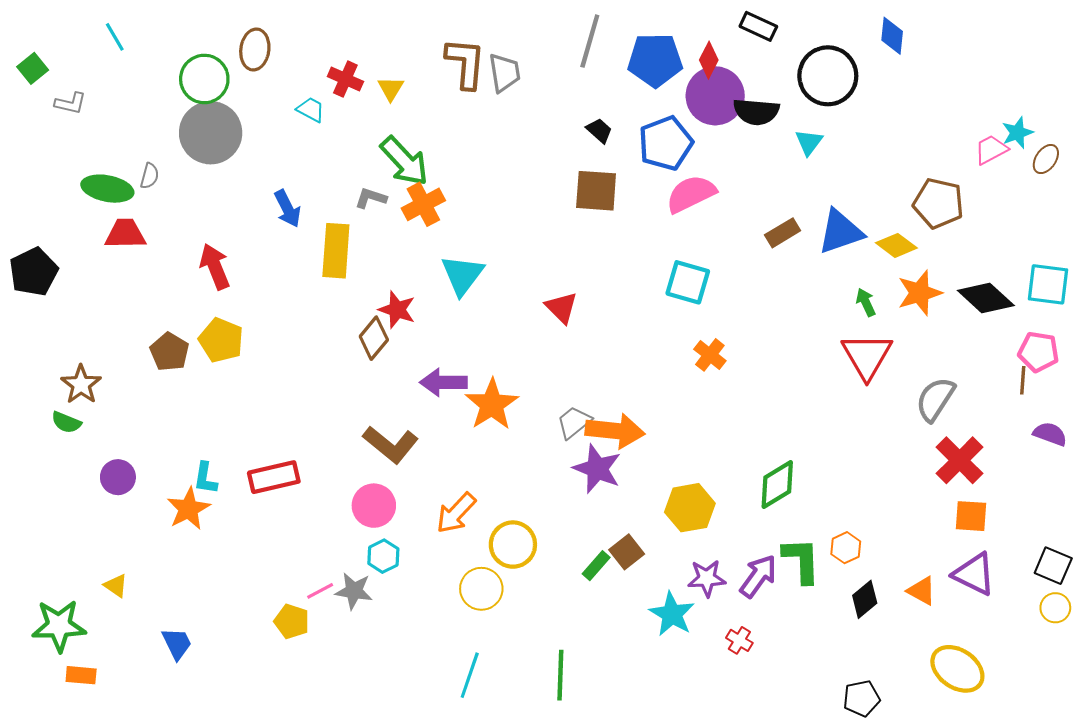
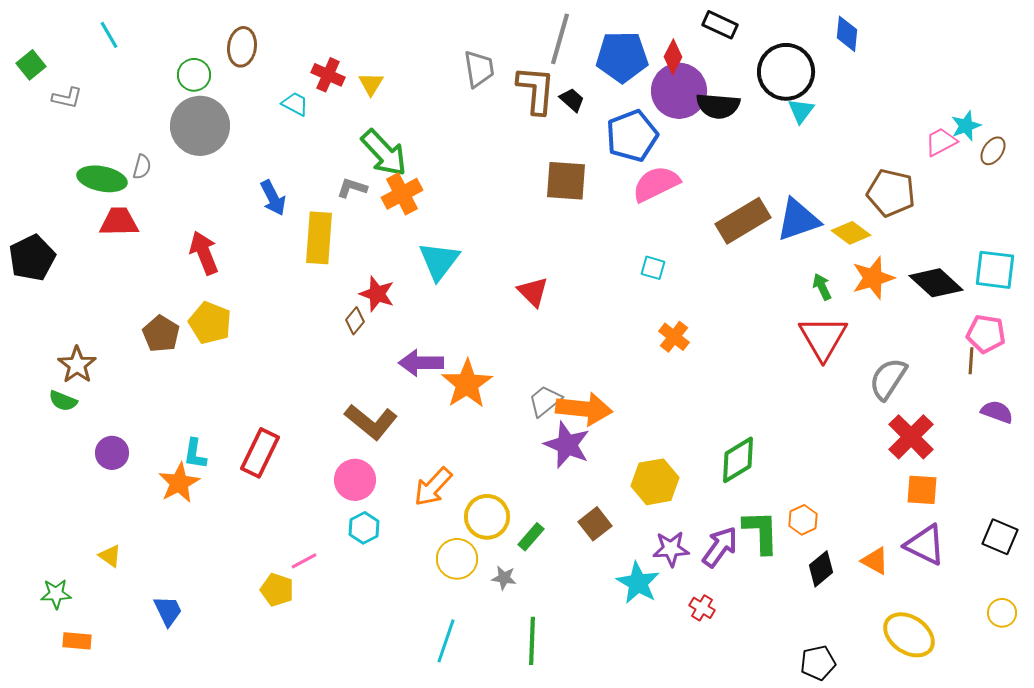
brown L-shape: (466, 63) -> (536, 90), moved
green circle: (204, 79) -> (194, 75), size x0.7
black trapezoid: (599, 131) -> (572, 100), moved
cyan triangle: (809, 142) -> (801, 111), moved
brown rectangle: (783, 233) -> (743, 221), size x1.6
cyan square: (688, 282) -> (653, 268), size x0.6
brown diamond: (374, 338) -> (355, 321), size x0.7
red rectangle: (274, 477) -> (260, 453), turned -51
green rectangle: (596, 566) -> (531, 537), moved
gray star: (354, 591) -> (504, 578), moved, size x0.7
yellow circle: (1055, 608) -> (1002, 613), moved
green star: (59, 626) -> (56, 594), size x0.6

